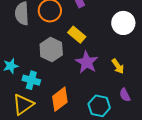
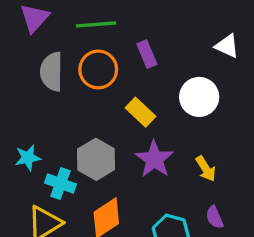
white circle: (123, 23) -> (199, 97), moved
gray hexagon: (51, 50) -> (96, 159), moved

